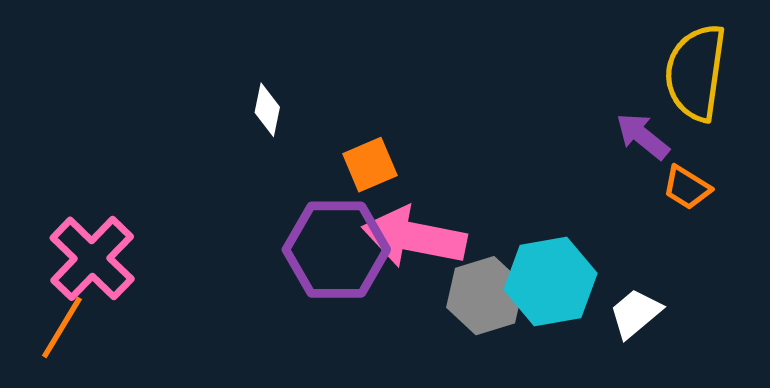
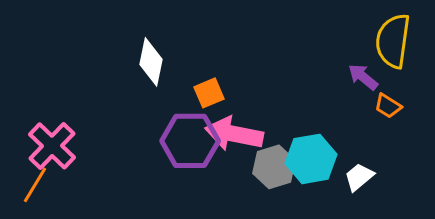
white diamond: (267, 110) -> (151, 62), size x1.6

